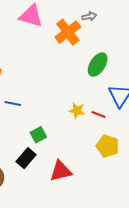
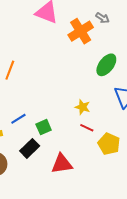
gray arrow: (89, 16) -> (103, 18), turned 40
blue line: (13, 103) -> (18, 119), moved, turned -49
red line: (99, 115) -> (87, 128), moved

